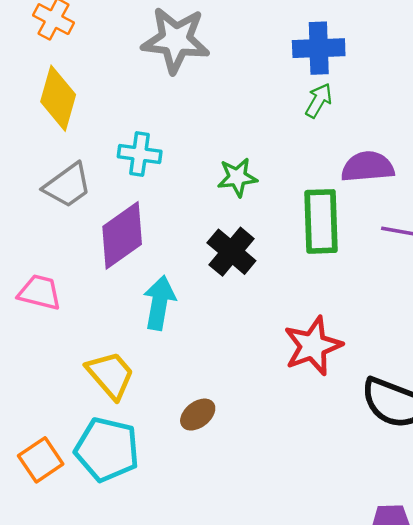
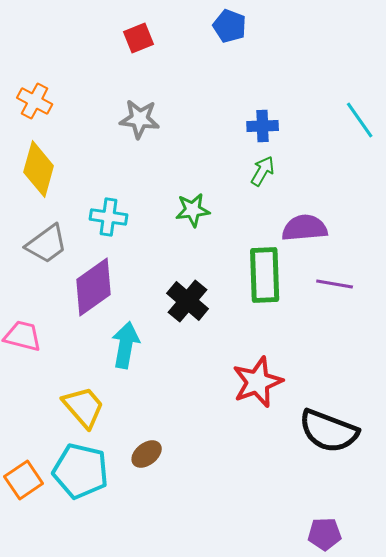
gray star: (176, 40) -> (140, 119), size x0.7
blue cross: (319, 48) -> (263, 126), size x0.7
green star: (237, 177) -> (193, 210), moved
brown ellipse: (198, 415) -> (147, 454), moved

